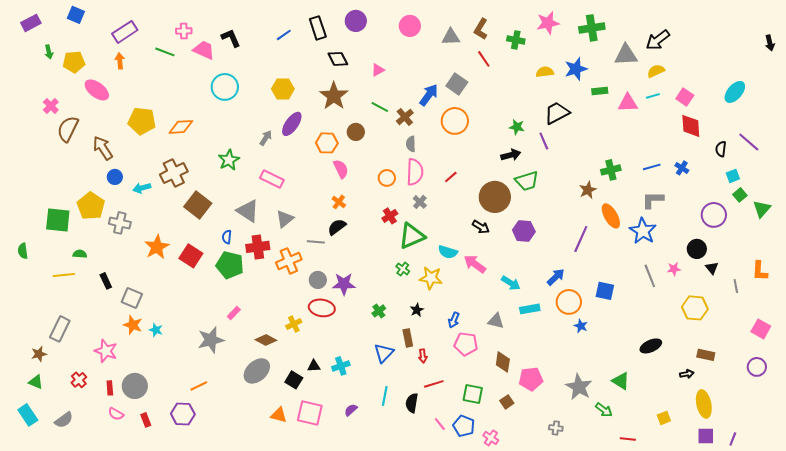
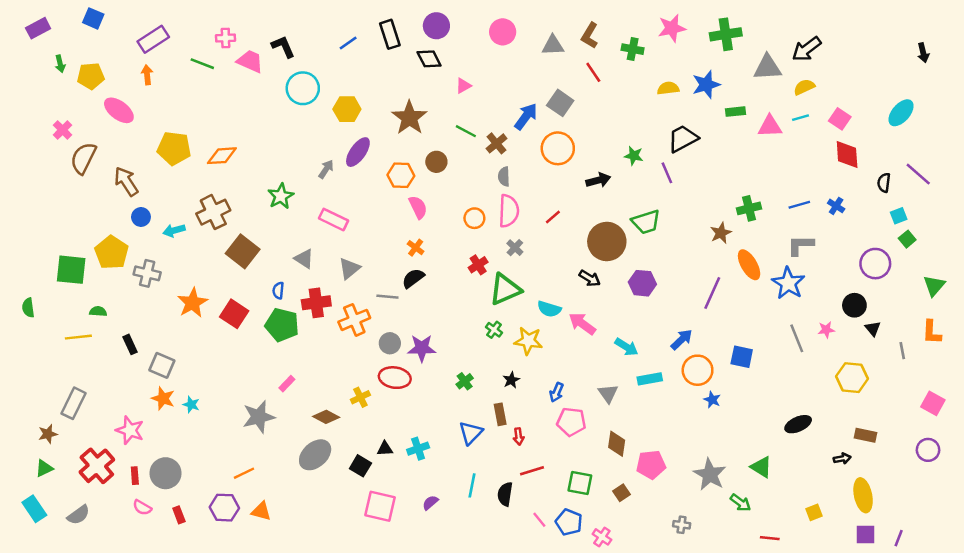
black arrow: (770, 43) -> (923, 53), moved
black diamond: (338, 59) -> (429, 59), moved
cyan circle: (225, 87) -> (303, 88), moved
black arrow: (511, 155) -> (598, 180), moved
green triangle: (762, 209) -> (934, 286), moved
gray triangle: (248, 211) -> (304, 259), size x0.7
gray triangle: (496, 321) -> (608, 394), turned 42
red cross: (79, 380) -> (97, 466), size x1.8
green triangle: (36, 382) -> (44, 468), turned -49
orange triangle: (279, 415) -> (261, 511), moved

